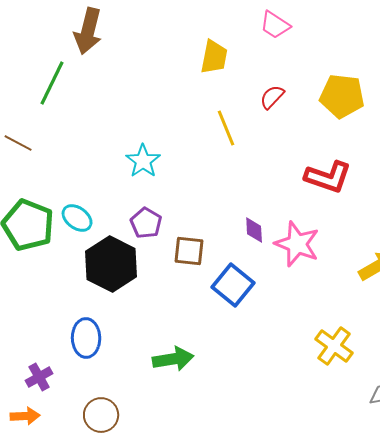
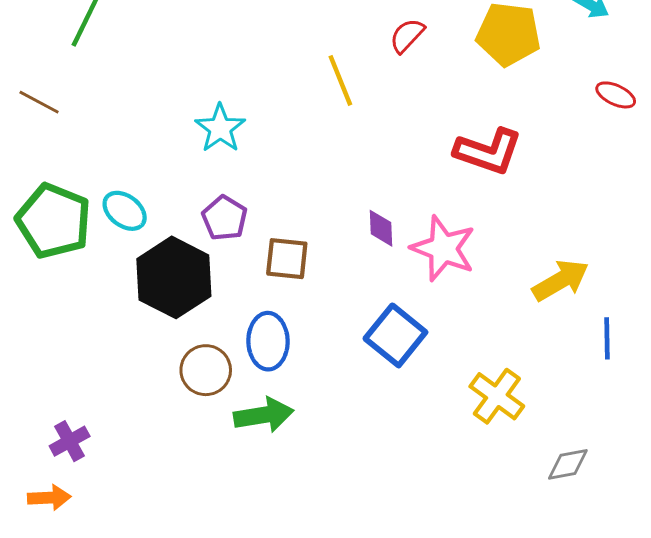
blue square: (233, 285) -> (395, 335), moved
blue ellipse: (86, 338) -> (268, 341), moved
brown circle: (101, 415) -> (206, 370), moved

